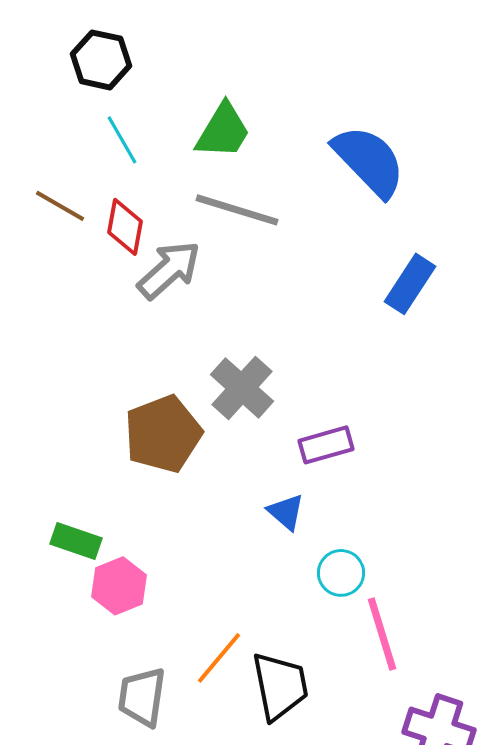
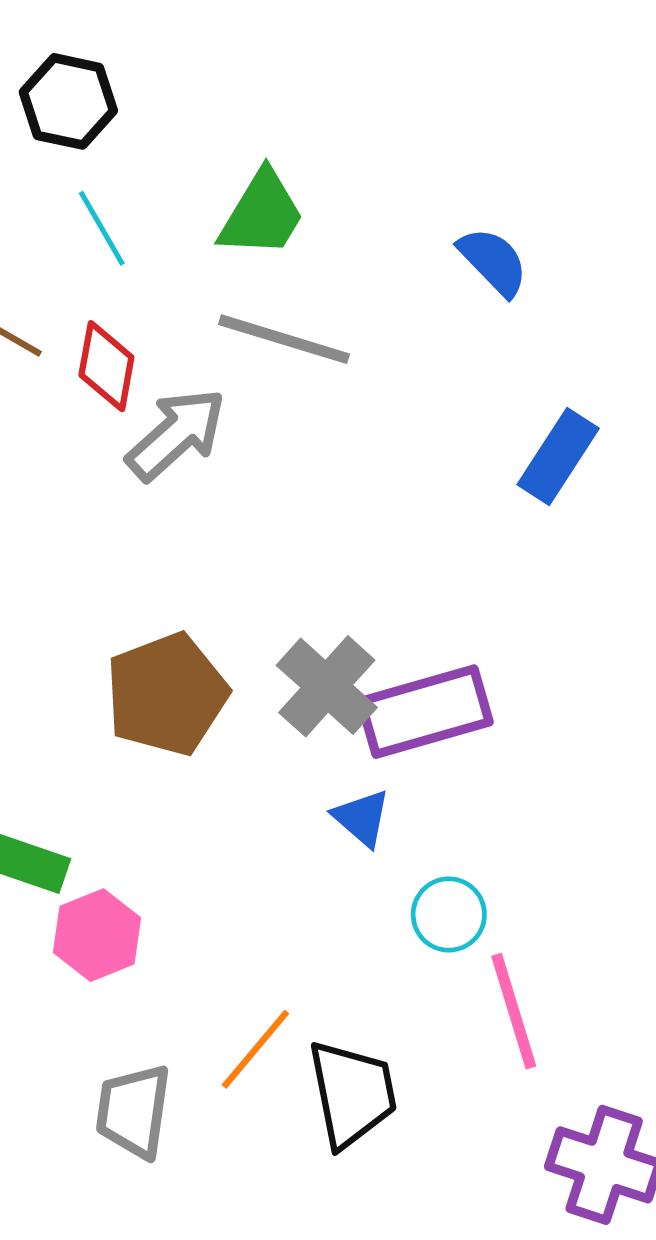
blue semicircle: (369, 161) -> (493, 262), size x0.6
gray cross: (242, 388) -> (327, 686), moved
purple rectangle: (326, 445) -> (425, 712), size x1.5

